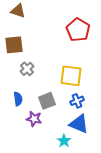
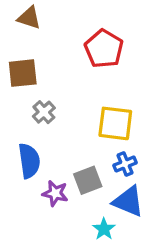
red pentagon: (78, 30) -> (104, 49), moved
blue semicircle: (18, 99) -> (29, 161), size x1.5
gray square: (47, 101) -> (88, 180), moved

